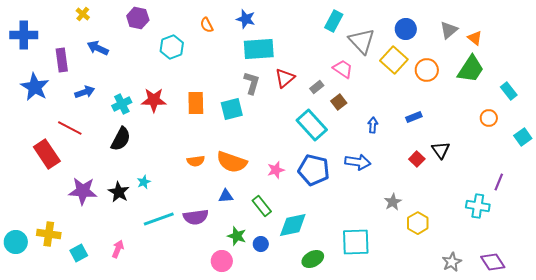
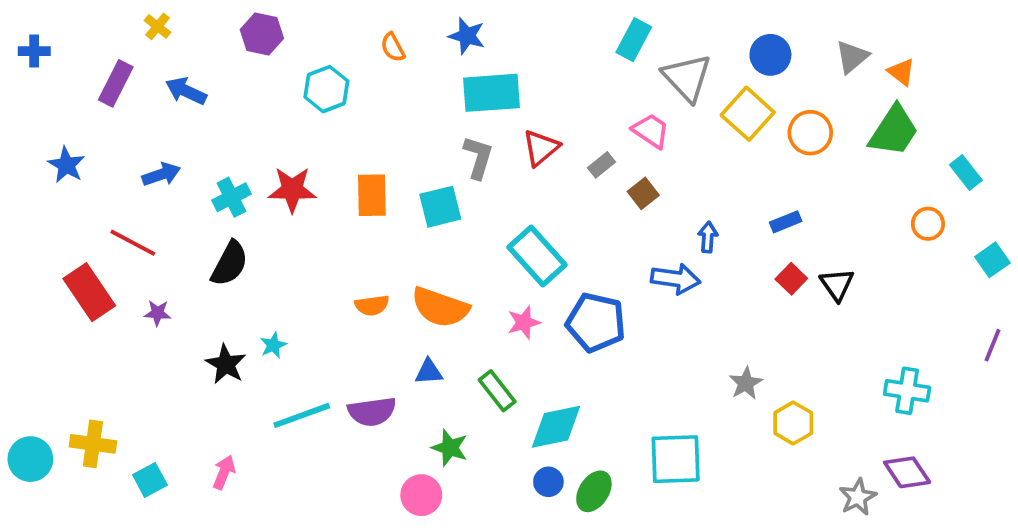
blue cross: (24, 35) -> (34, 51), moved, size x0.6
purple rectangle: (62, 60) -> (116, 83), moved, turned 35
blue star: (35, 87) -> (66, 165), size x0.7
cyan rectangle: (312, 125) -> (537, 256), moved
red square: (417, 159) -> (791, 279), moved
blue arrow: (358, 162) -> (676, 279), moved
purple line: (499, 182) -> (992, 345), moved
purple star: (83, 191) -> (158, 313), moved, size x0.5
blue circle: (261, 244) -> (548, 482), moved
green ellipse: (313, 259) -> (594, 491), turned -30
purple diamond: (493, 262) -> (907, 472), moved

